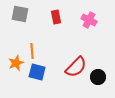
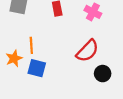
red semicircle: (76, 67) -> (87, 51), moved

